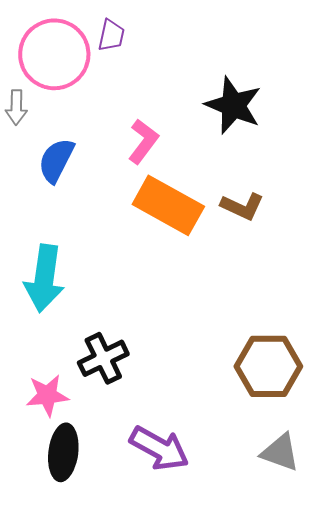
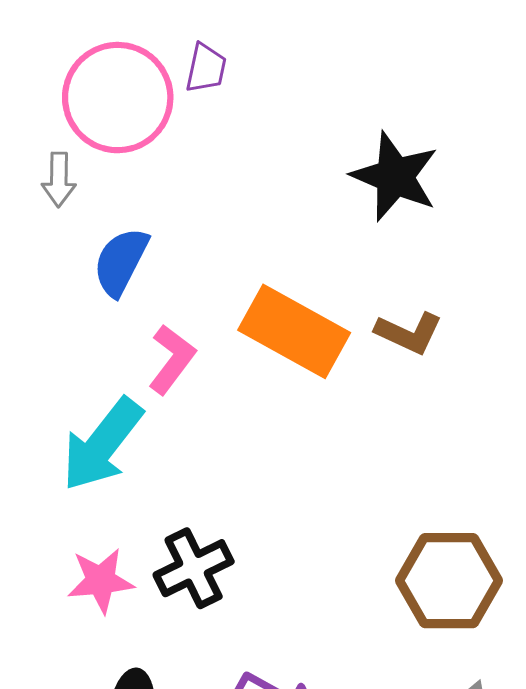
pink L-shape: (143, 141) -> (172, 359), moved
cyan arrow: (44, 278) -> (102, 444), turned 30
pink star: (47, 395) -> (101, 581), moved

